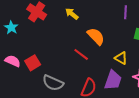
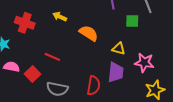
red line: (81, 54) -> (52, 57), moved
pink semicircle: (13, 61) -> (12, 67), moved

